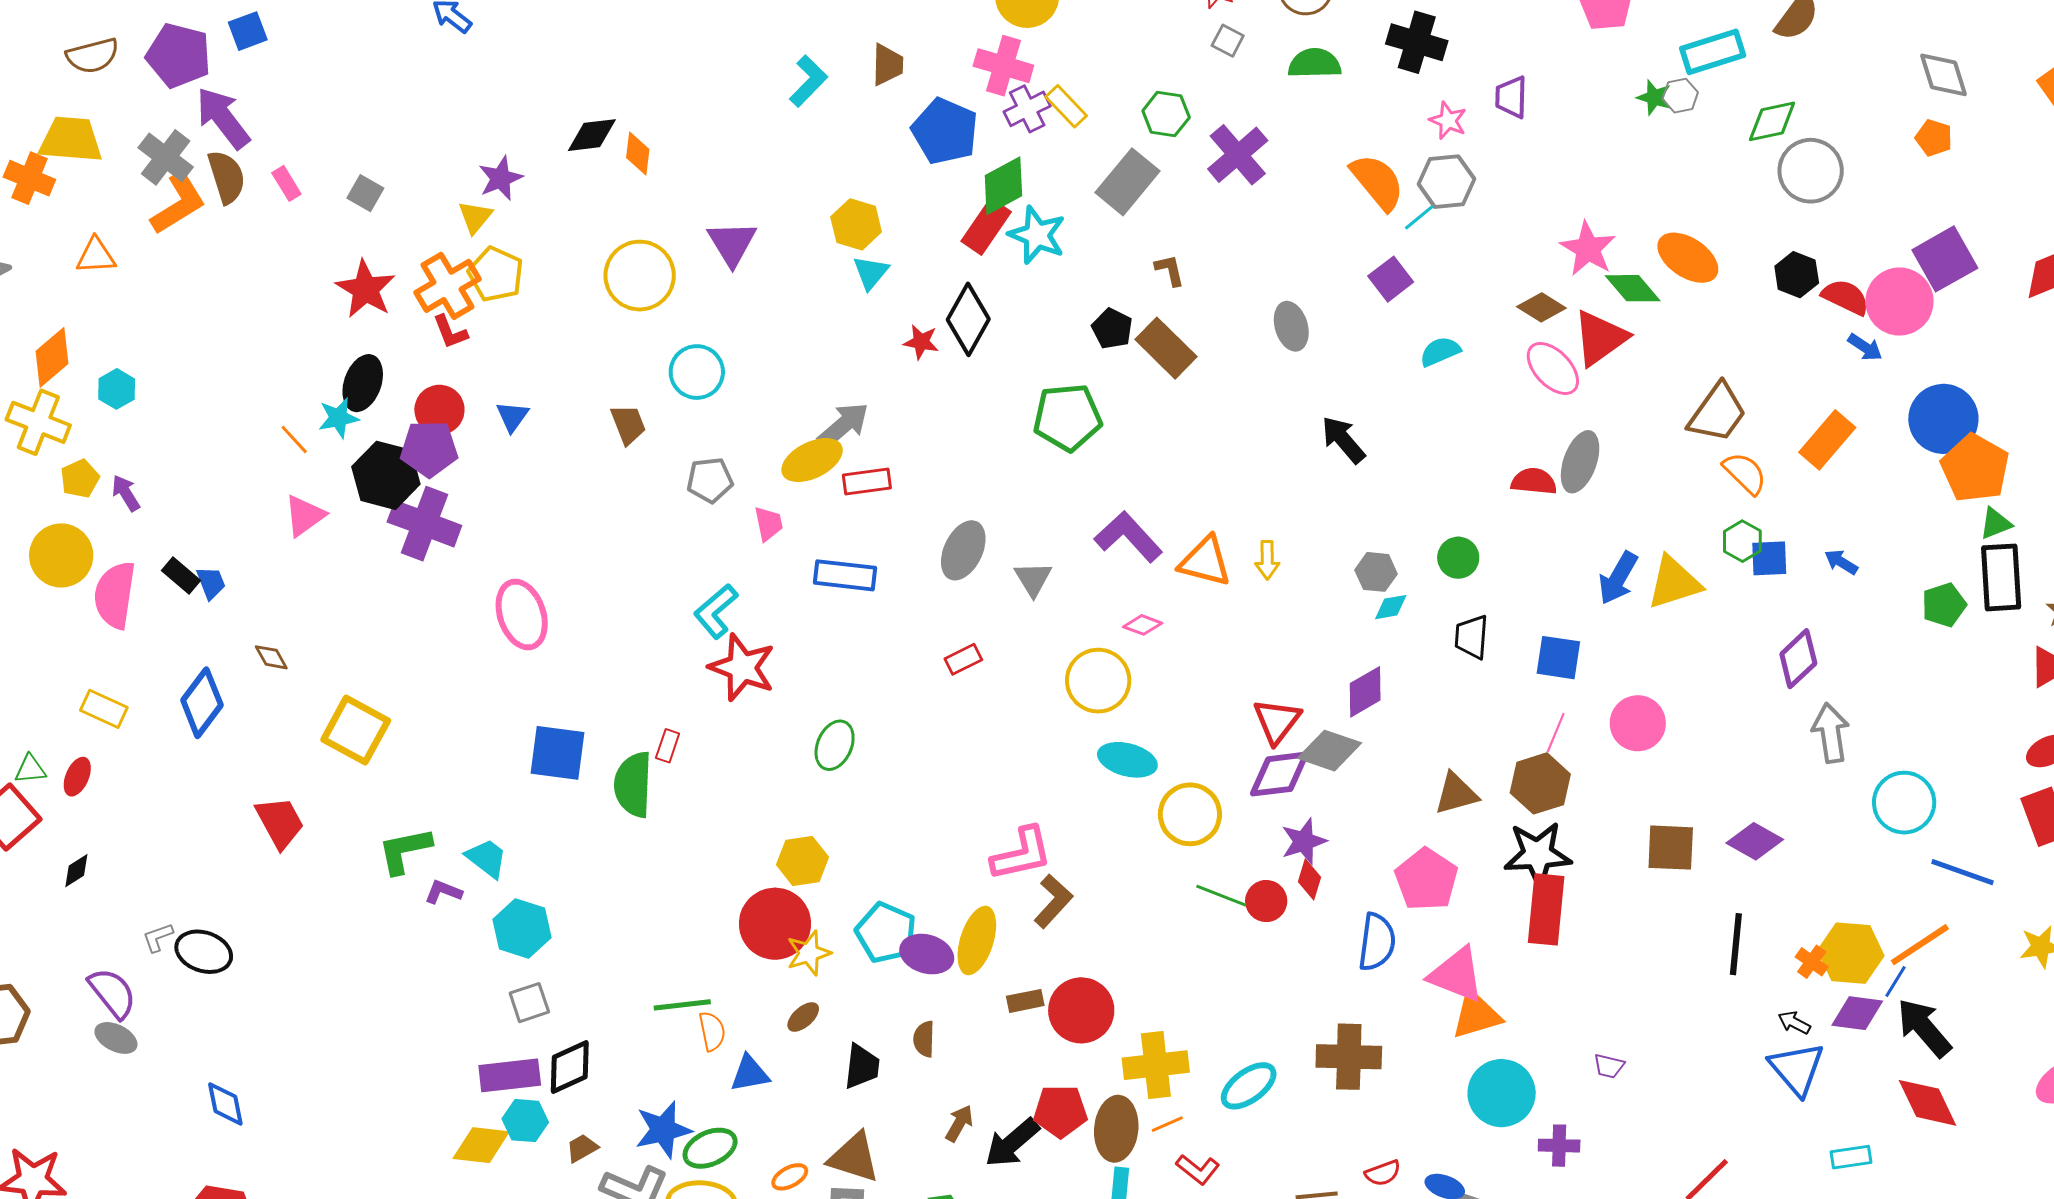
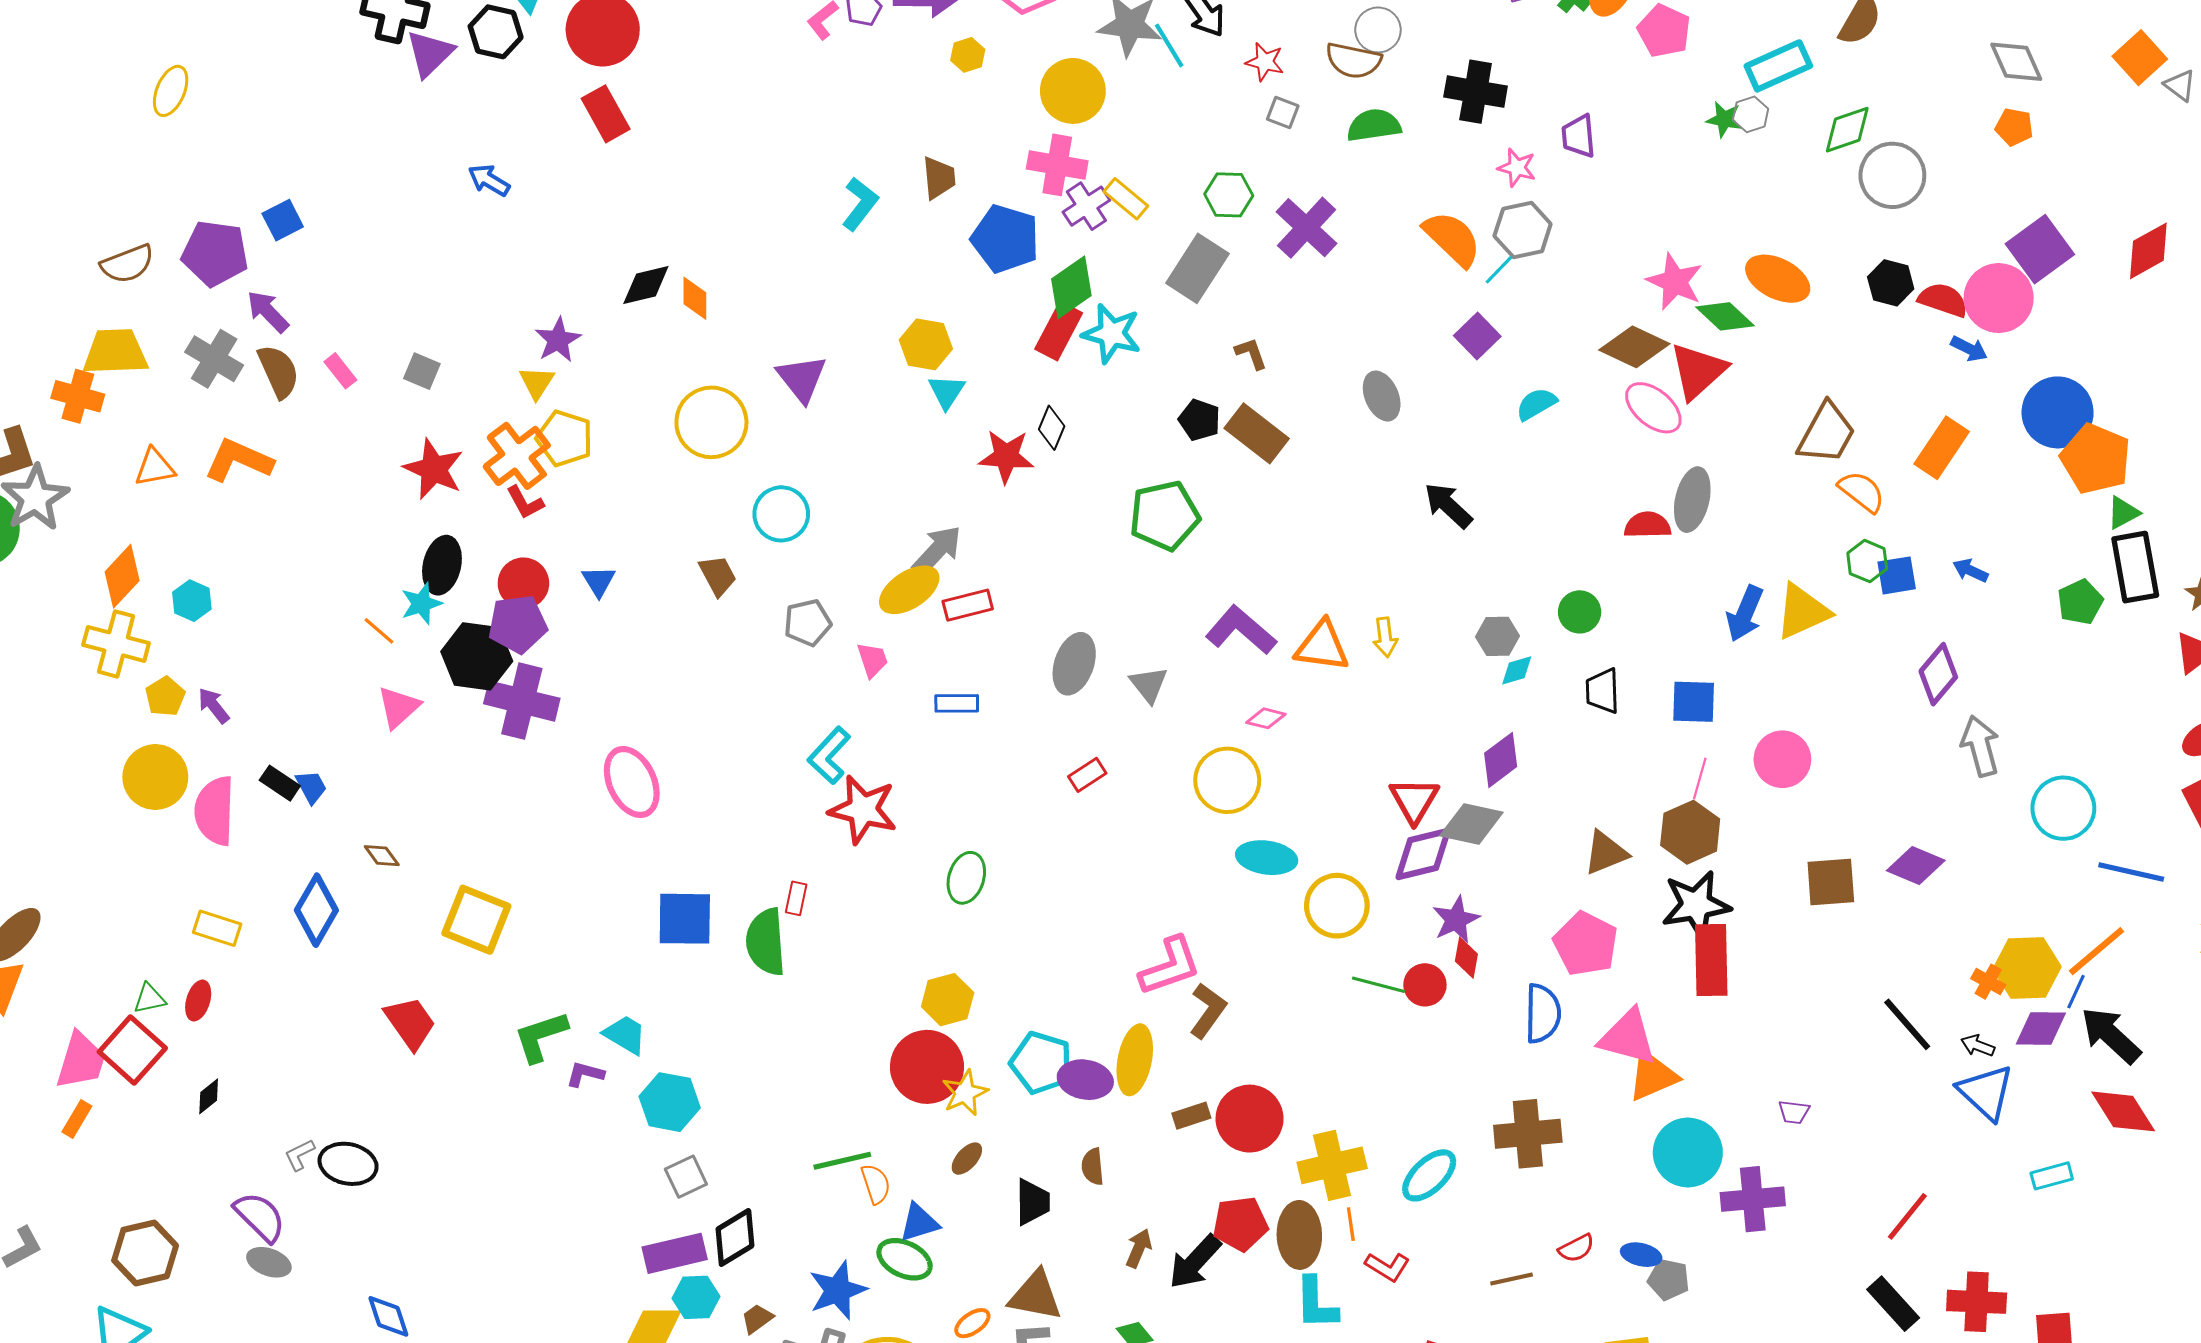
purple arrow: (223, 118) -> (268, 312), size x0.7
orange L-shape: (178, 203) -> (239, 460), moved, turned -118
brown diamond: (1541, 307) -> (1634, 347), size x1.4
black diamond: (968, 319) -> (1052, 428), size x0.6
red star: (921, 342) -> (1006, 456), size x1.5
blue rectangle: (845, 575) -> (957, 703), size x0.7
black line: (1736, 944) -> (1907, 1024), moved, turned -40
orange line: (1167, 1124) -> (1351, 1224), turned -68
purple cross: (1559, 1146) -> (1753, 1199), size x1.5
green ellipse: (710, 1148) -> (905, 1259), moved, turned 56

